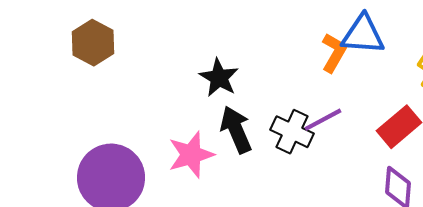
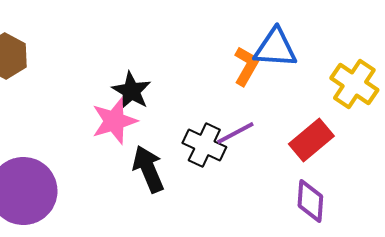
black arrow: (236, 130) -> (148, 169), moved
pink star: (191, 155) -> (114, 121), moved

